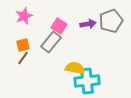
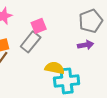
purple arrow: (88, 24) -> (86, 45), moved
pink square: (59, 26) -> (39, 26), turned 35

